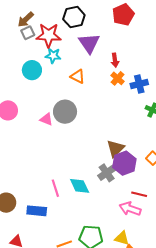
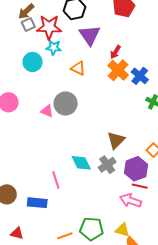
red arrow: (115, 60) -> (115, 52), turned 40
orange cross: (118, 78) -> (118, 70), size x1.5
blue cross: (139, 84) -> (140, 76), turned -36
purple hexagon: (124, 163) -> (136, 169), moved
cyan diamond: (80, 186) -> (81, 163), moved

